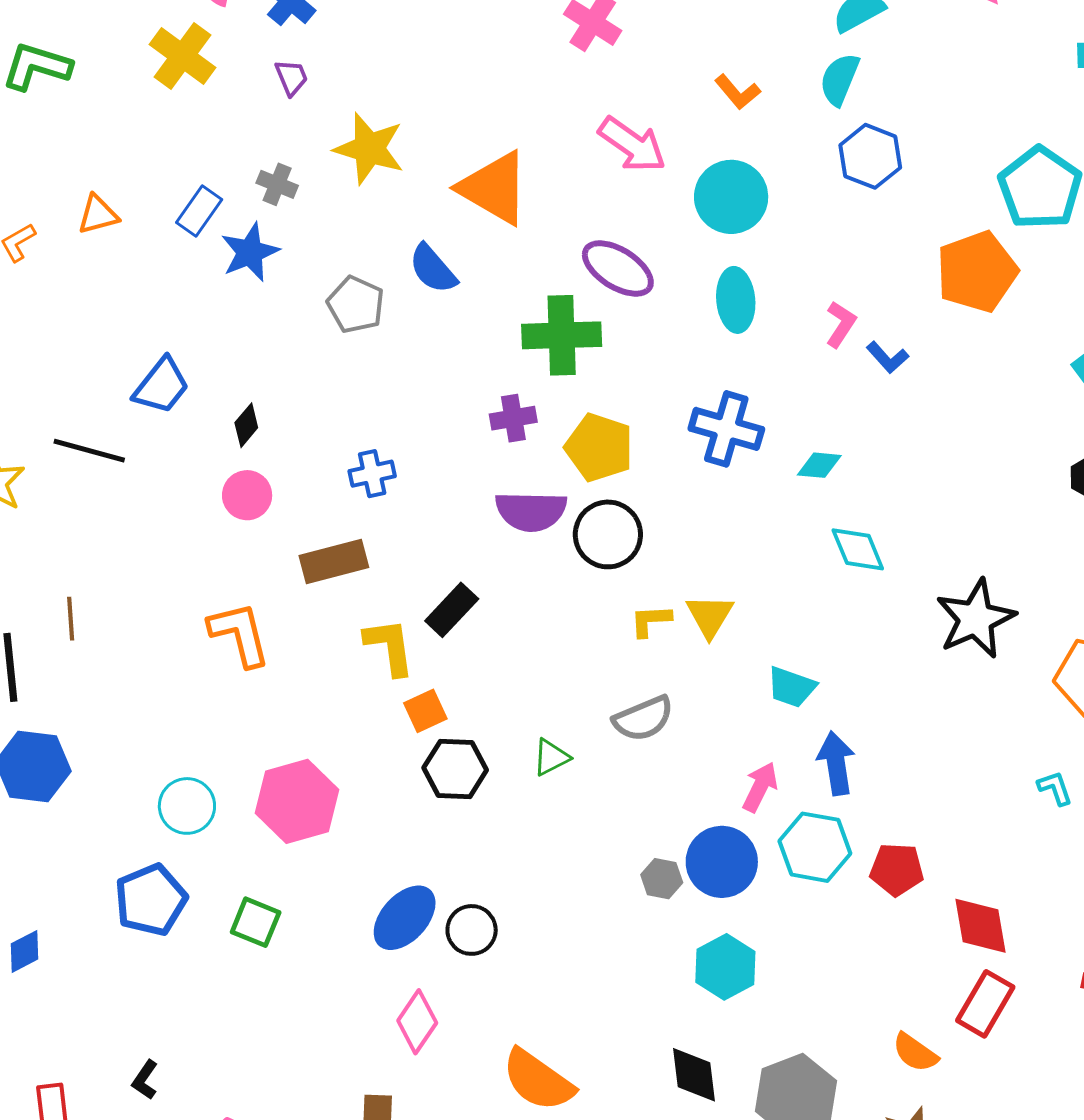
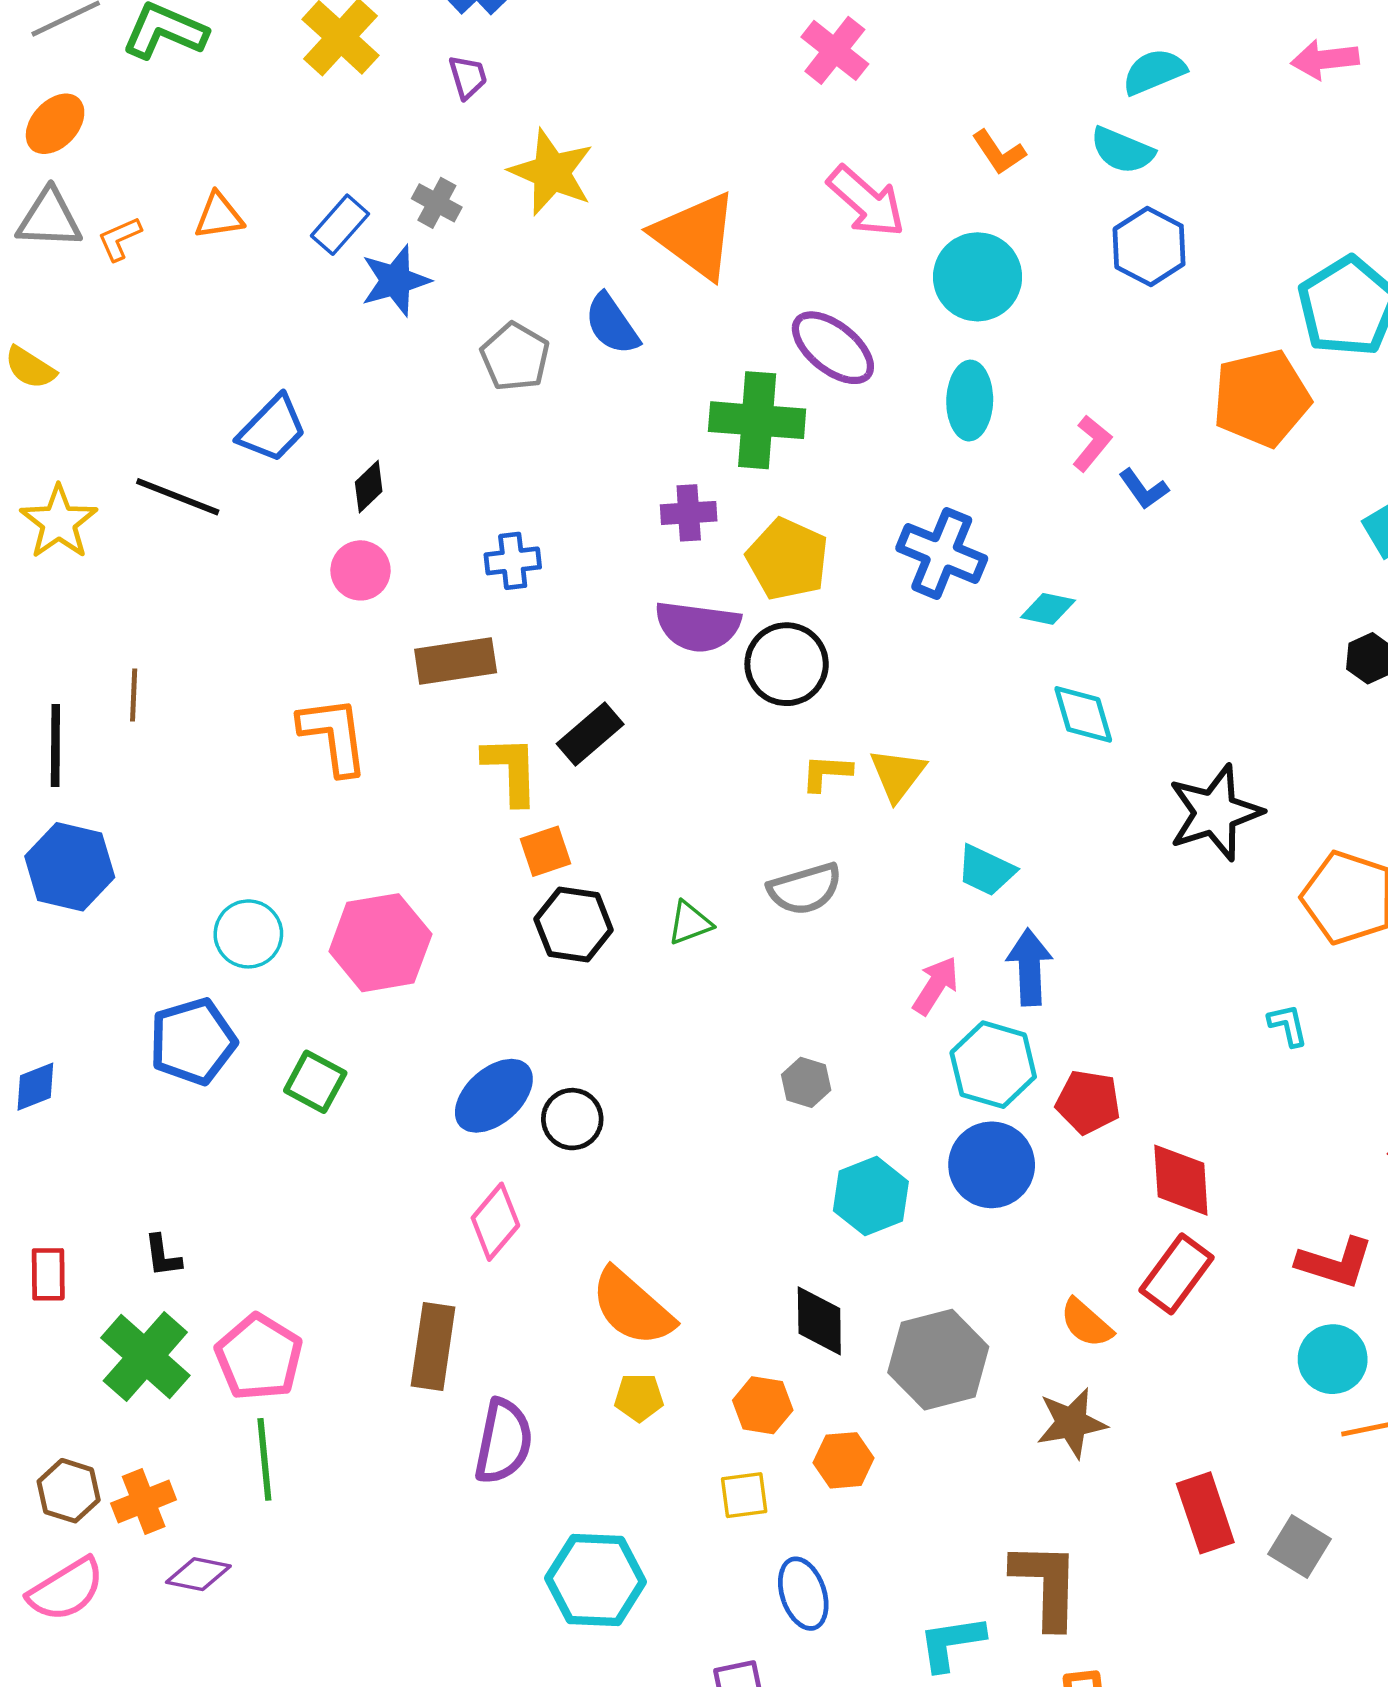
cyan semicircle: (839, 79) -> (1122, 150), turned -96
blue circle: (722, 862) -> (992, 1165), moved
black L-shape: (145, 1080) -> (163, 1256), turned -48

